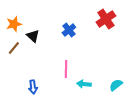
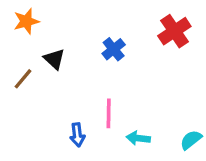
orange star: (14, 24) -> (26, 21), moved
blue arrow: (33, 87) -> (77, 135), moved

